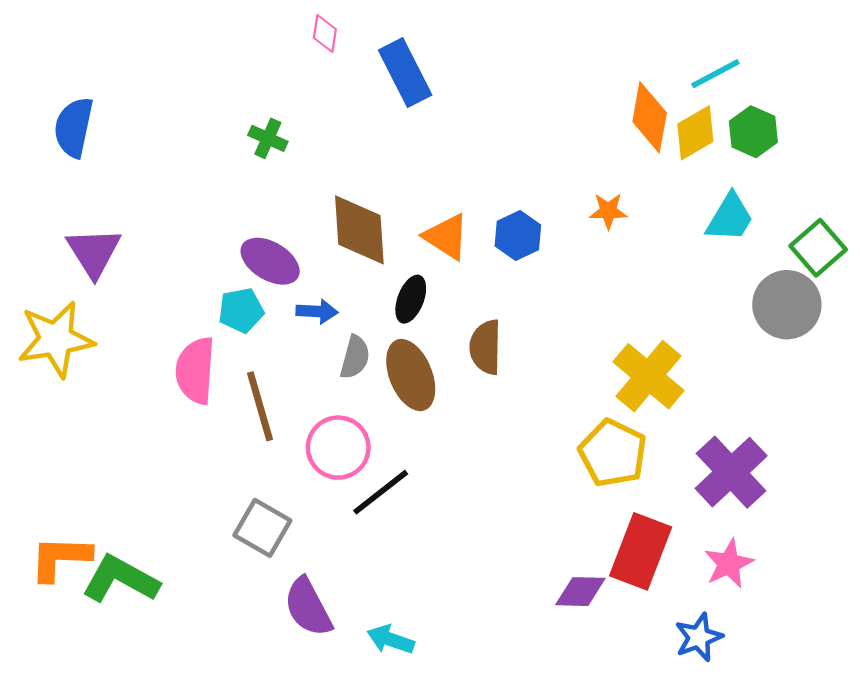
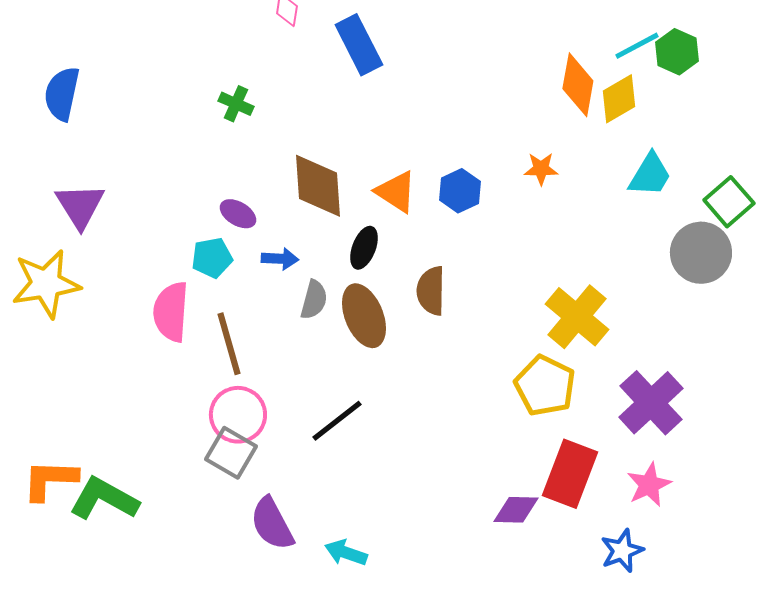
green hexagon: (753, 132) -> (677, 52), moved
purple ellipse: (270, 261) -> (238, 214), size x0.7
pink circle: (338, 448) -> (238, 415), moved

